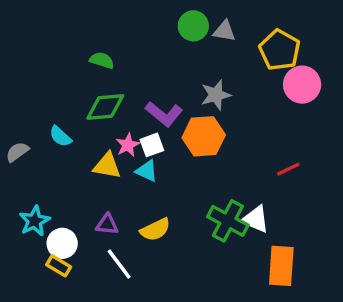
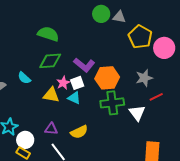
yellow pentagon: (280, 50) -> (140, 37), moved
green semicircle: (102, 60) -> (48, 34), size x1.5
gray star: (216, 95) -> (144, 78), moved
white triangle: (255, 219) -> (137, 113), moved, turned 30
green cross: (228, 221) -> (112, 103), moved, turned -35

